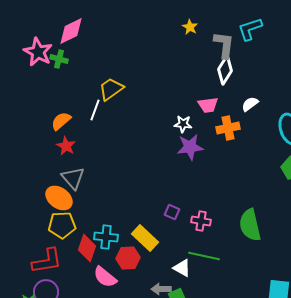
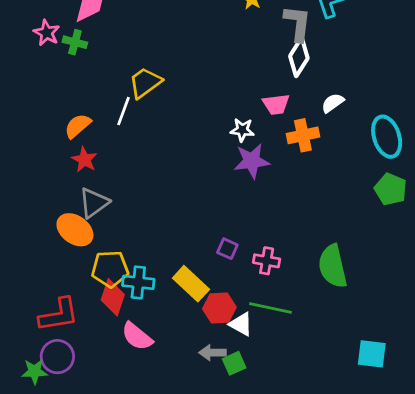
pink star: (38, 52) -> (47, 33), size x0.7
gray triangle: (73, 178) -> (94, 203), turned 35
yellow pentagon: (62, 225) -> (110, 269), moved
red hexagon: (128, 258) -> (219, 308), moved

